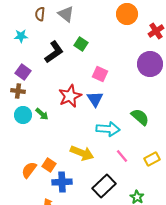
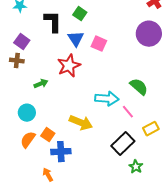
black L-shape: (54, 52) -> (53, 22), turned -55
blue triangle: (95, 99) -> (76, 39), moved
green arrow: (42, 114) -> (41, 84), turned -64
cyan circle: (23, 115) -> (27, 113), moved
pink line: (122, 156) -> (128, 112), moved
black rectangle: (104, 186) -> (123, 144), moved

